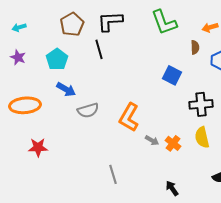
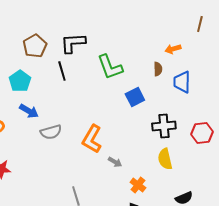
green L-shape: (164, 22) -> (110, 67), moved
blue square: (172, 75) -> (135, 97), turned 36
orange cross: (173, 143) -> (138, 185), moved

